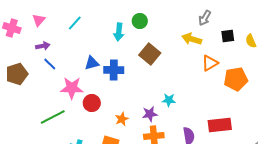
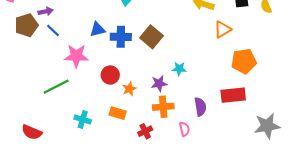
brown square: (150, 54) -> (152, 37), moved
brown pentagon: (17, 74) -> (26, 25), moved
orange pentagon: (236, 79) -> (244, 61), moved
red circle: (92, 103) -> (110, 75), moved

